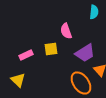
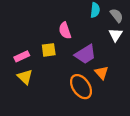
yellow triangle: (18, 80) -> (25, 77), moved

